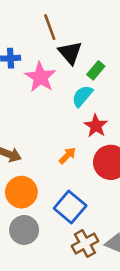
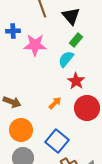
black triangle: (70, 53) -> (71, 16), moved
pink star: (40, 77) -> (35, 45), turned -30

